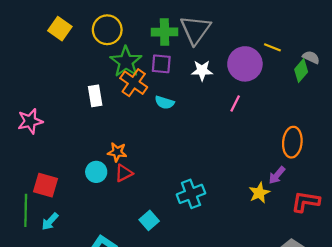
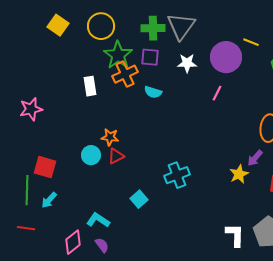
orange cross: (134, 83) -> (125, 74), turned 30

